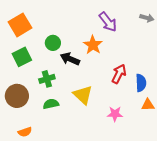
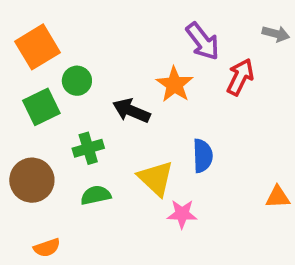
green circle: (53, 43) -> (77, 81), moved
red arrow: (119, 74) -> (240, 77), moved
blue semicircle: (141, 83) -> (203, 156), moved
pink star: (115, 114) -> (182, 214), moved

